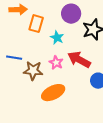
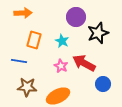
orange rectangle: (36, 24) -> (34, 40), moved
brown star: (33, 71) -> (27, 87), moved

